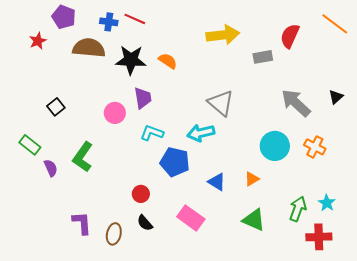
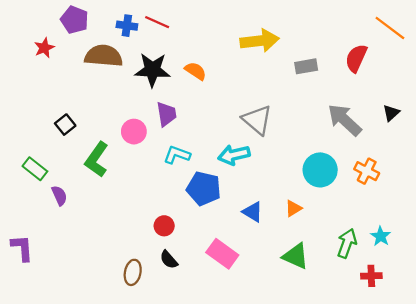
red semicircle: (290, 36) -> (356, 58), moved
green L-shape: (83, 157) -> (97, 159), moved
purple L-shape: (82, 223) -> (22, 248), moved
red cross: (319, 237) -> (371, 276), size x0.7

